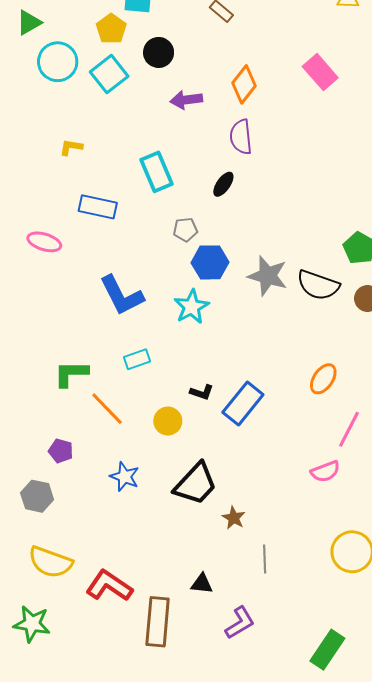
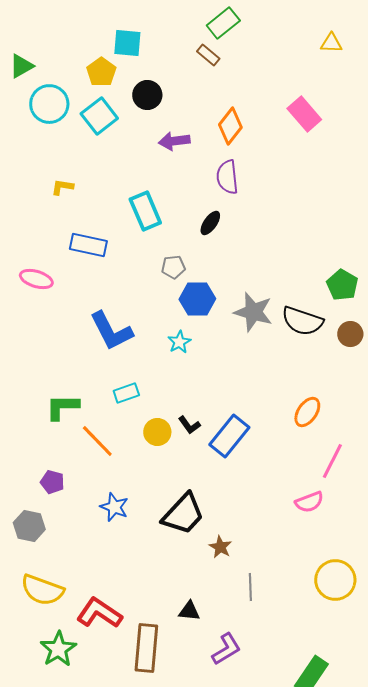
cyan star: (191, 307) -> (179, 342), size x0.7
black L-shape: (202, 392) -> (189, 425), turned 35
yellow circle: (168, 421) -> (157, 432), moved
green star: (32, 624) -> (58, 649), moved, turned 30

